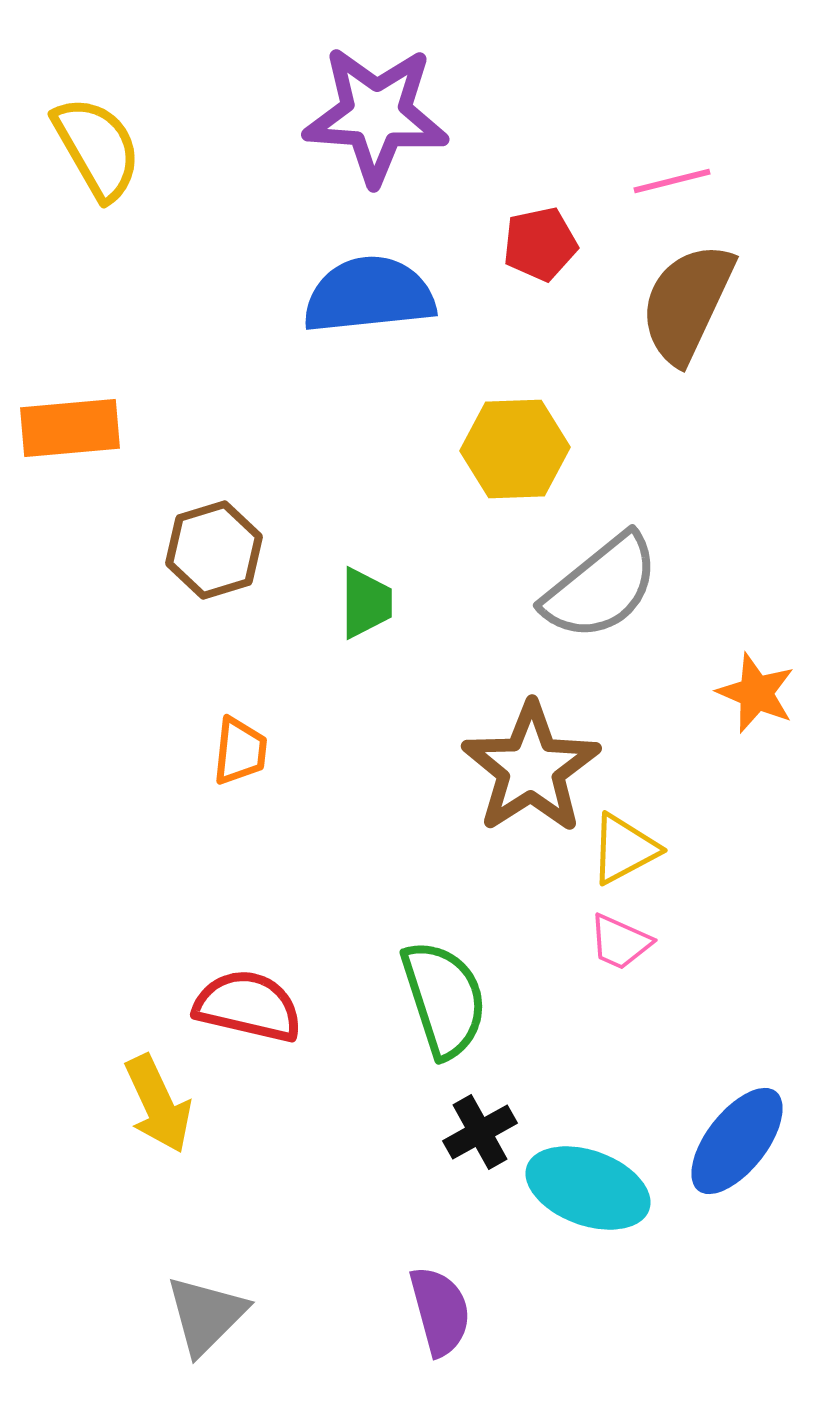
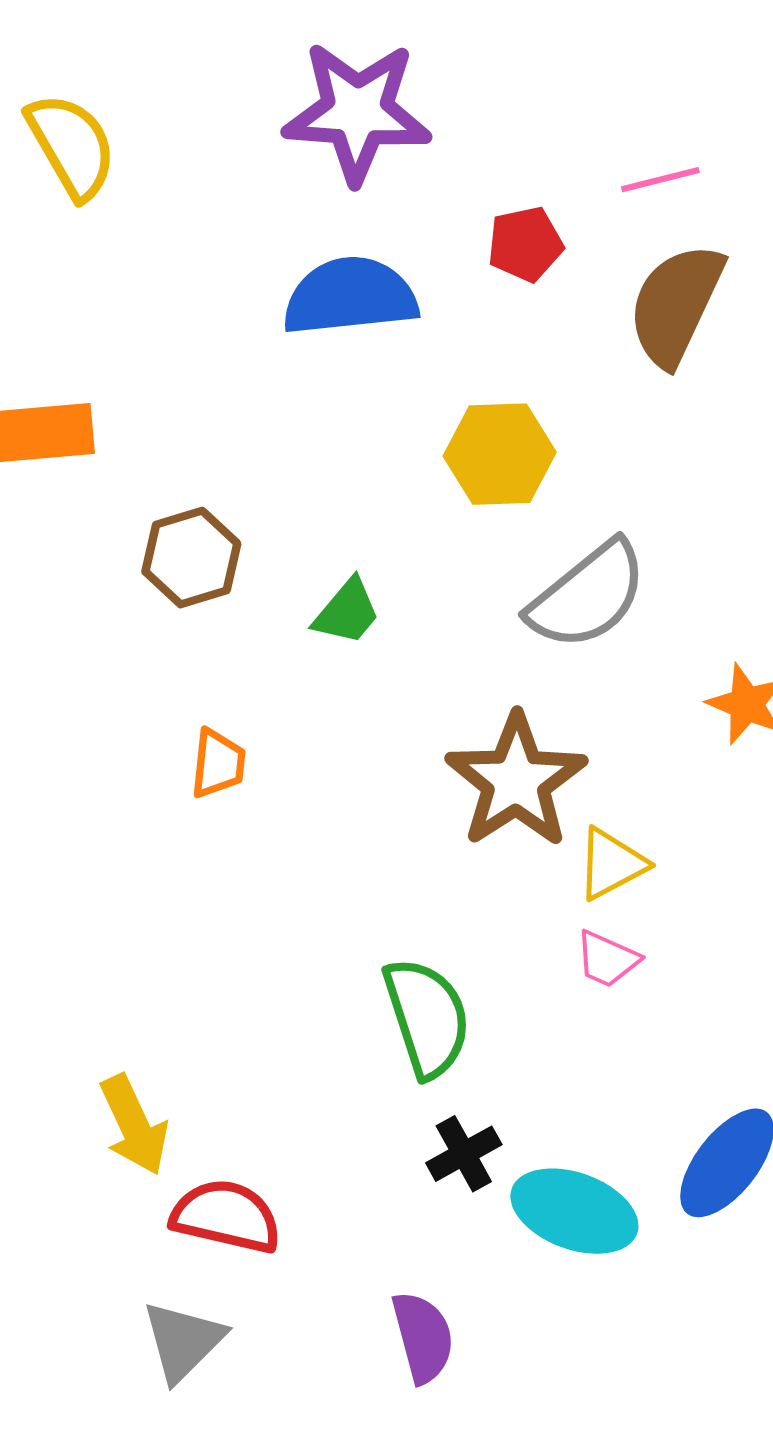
green trapezoid: (366, 603) -> (347, 612), turned 40
red semicircle: (248, 1006) -> (226, 1216), moved

